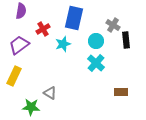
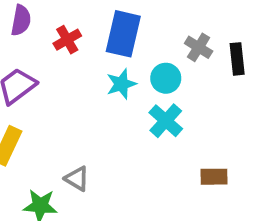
red cross: (43, 29) -> (67, 40), moved
black rectangle: (126, 40) -> (237, 59), moved
cyan star: (63, 44) -> (121, 84), moved

